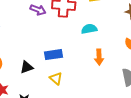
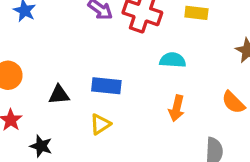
yellow triangle: (56, 78) -> (100, 124), turned 32

